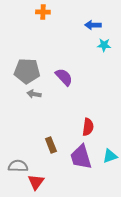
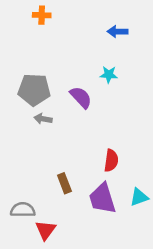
orange cross: (43, 12) -> (42, 15), moved
cyan star: (104, 45) -> (109, 75), moved

